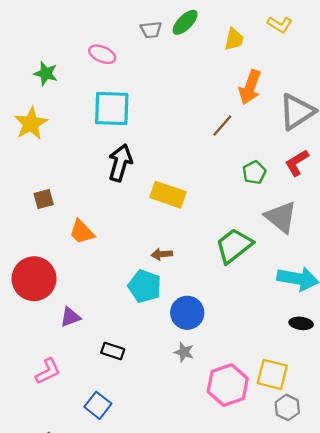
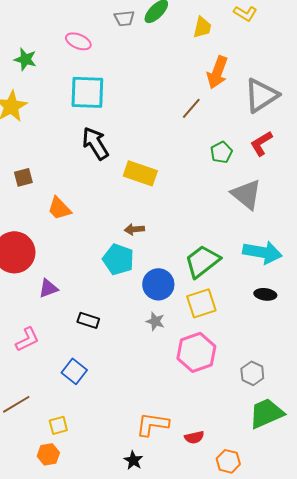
black arrow: (120, 163) -> (95, 143), turned -48
green trapezoid: (234, 246) -> (202, 261), moved
yellow square: (272, 374) -> (201, 303), moved, turned -32

